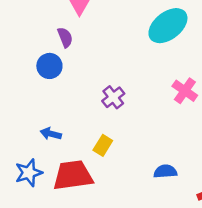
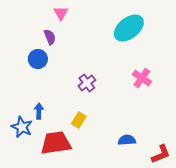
blue arrow: (51, 134) -> (39, 111), turned 77
blue star: (29, 173) -> (22, 127), moved, turned -30

